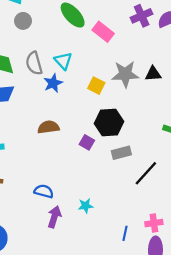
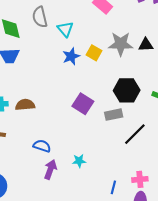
gray semicircle: (34, 63) -> (40, 17), moved
blue star: (53, 83) -> (71, 56), moved
black hexagon: (109, 123) -> (127, 90), moved
brown semicircle: (48, 127) -> (25, 105), moved
purple square: (87, 142) -> (83, 104), size x1.5

